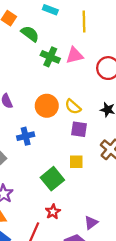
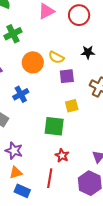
green cross: (50, 57) -> (13, 34), moved, turned -36
green square: (52, 179) -> (54, 126), turned -30

